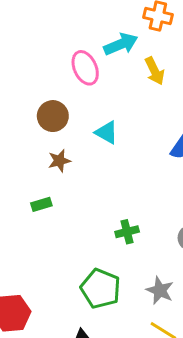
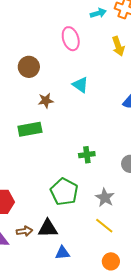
cyan arrow: (121, 44) -> (98, 13), moved, size x0.7
brown circle: (53, 116) -> (29, 67), moved
green rectangle: (41, 204) -> (30, 129), size x1.6

